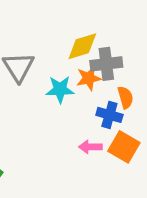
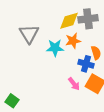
gray cross: (106, 64) -> (88, 19), moved
pink arrow: (90, 147) -> (74, 84), turned -128

